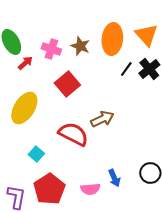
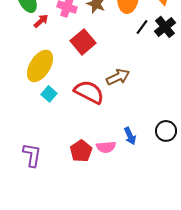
cyan square: (36, 154) -> (49, 94), moved
red pentagon: (49, 189) -> (81, 151), moved, size x0.7

